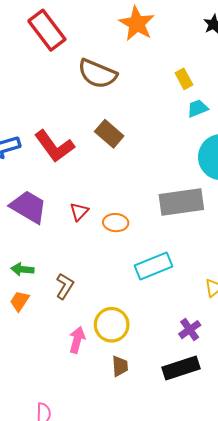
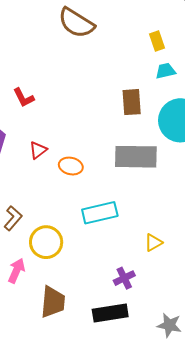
brown rectangle: (109, 134) -> (132, 102), moved, turned 36
red L-shape: (54, 146) -> (24, 98), moved, size x0.6
yellow circle: (112, 325) -> (46, 242), moved
brown trapezoid: (120, 366) -> (53, 302), size x1.6

